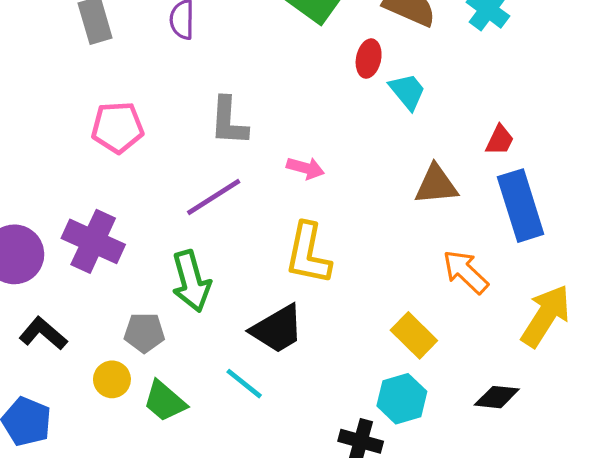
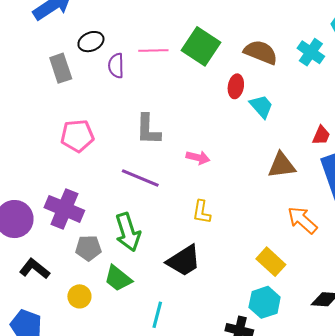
purple line: (214, 197) -> (140, 178), turned 57
yellow L-shape: (308, 254) -> (202, 212), size x0.6
gray pentagon: (144, 333) -> (88, 248), moved
cyan line: (244, 384) -> (157, 315), moved, turned 68
green trapezoid: (165, 401) -> (118, 278), moved

